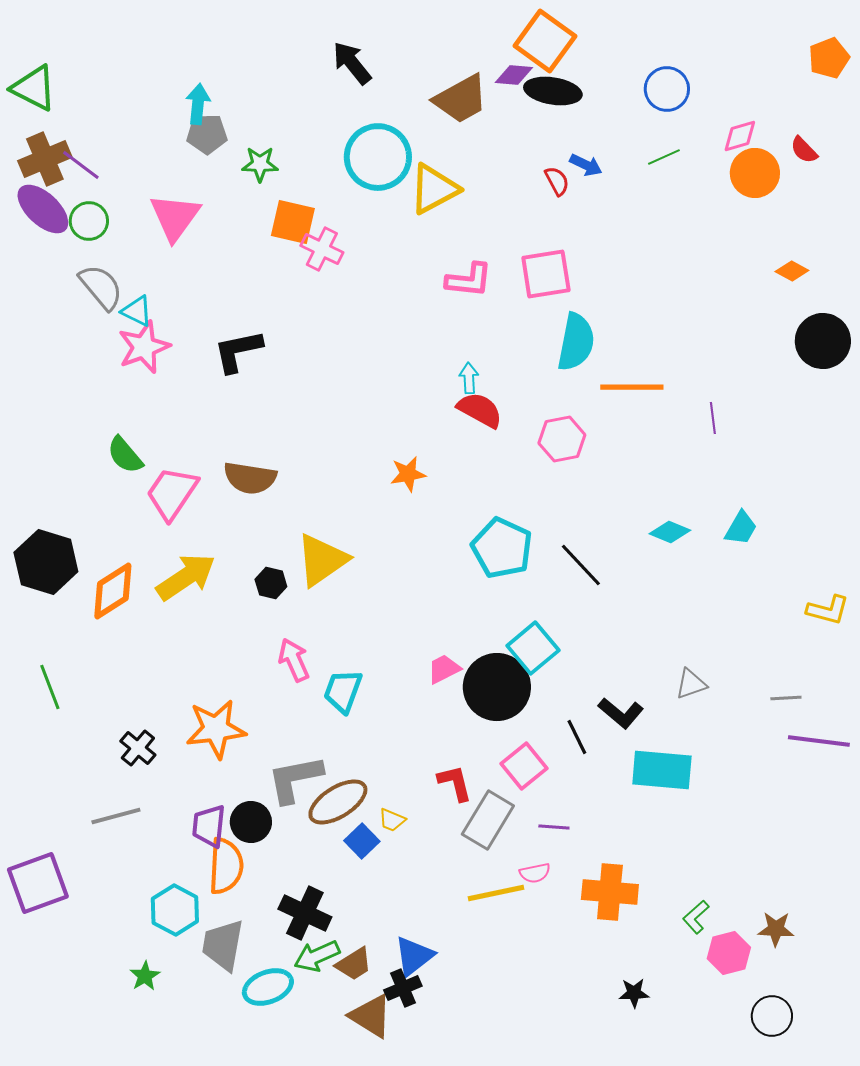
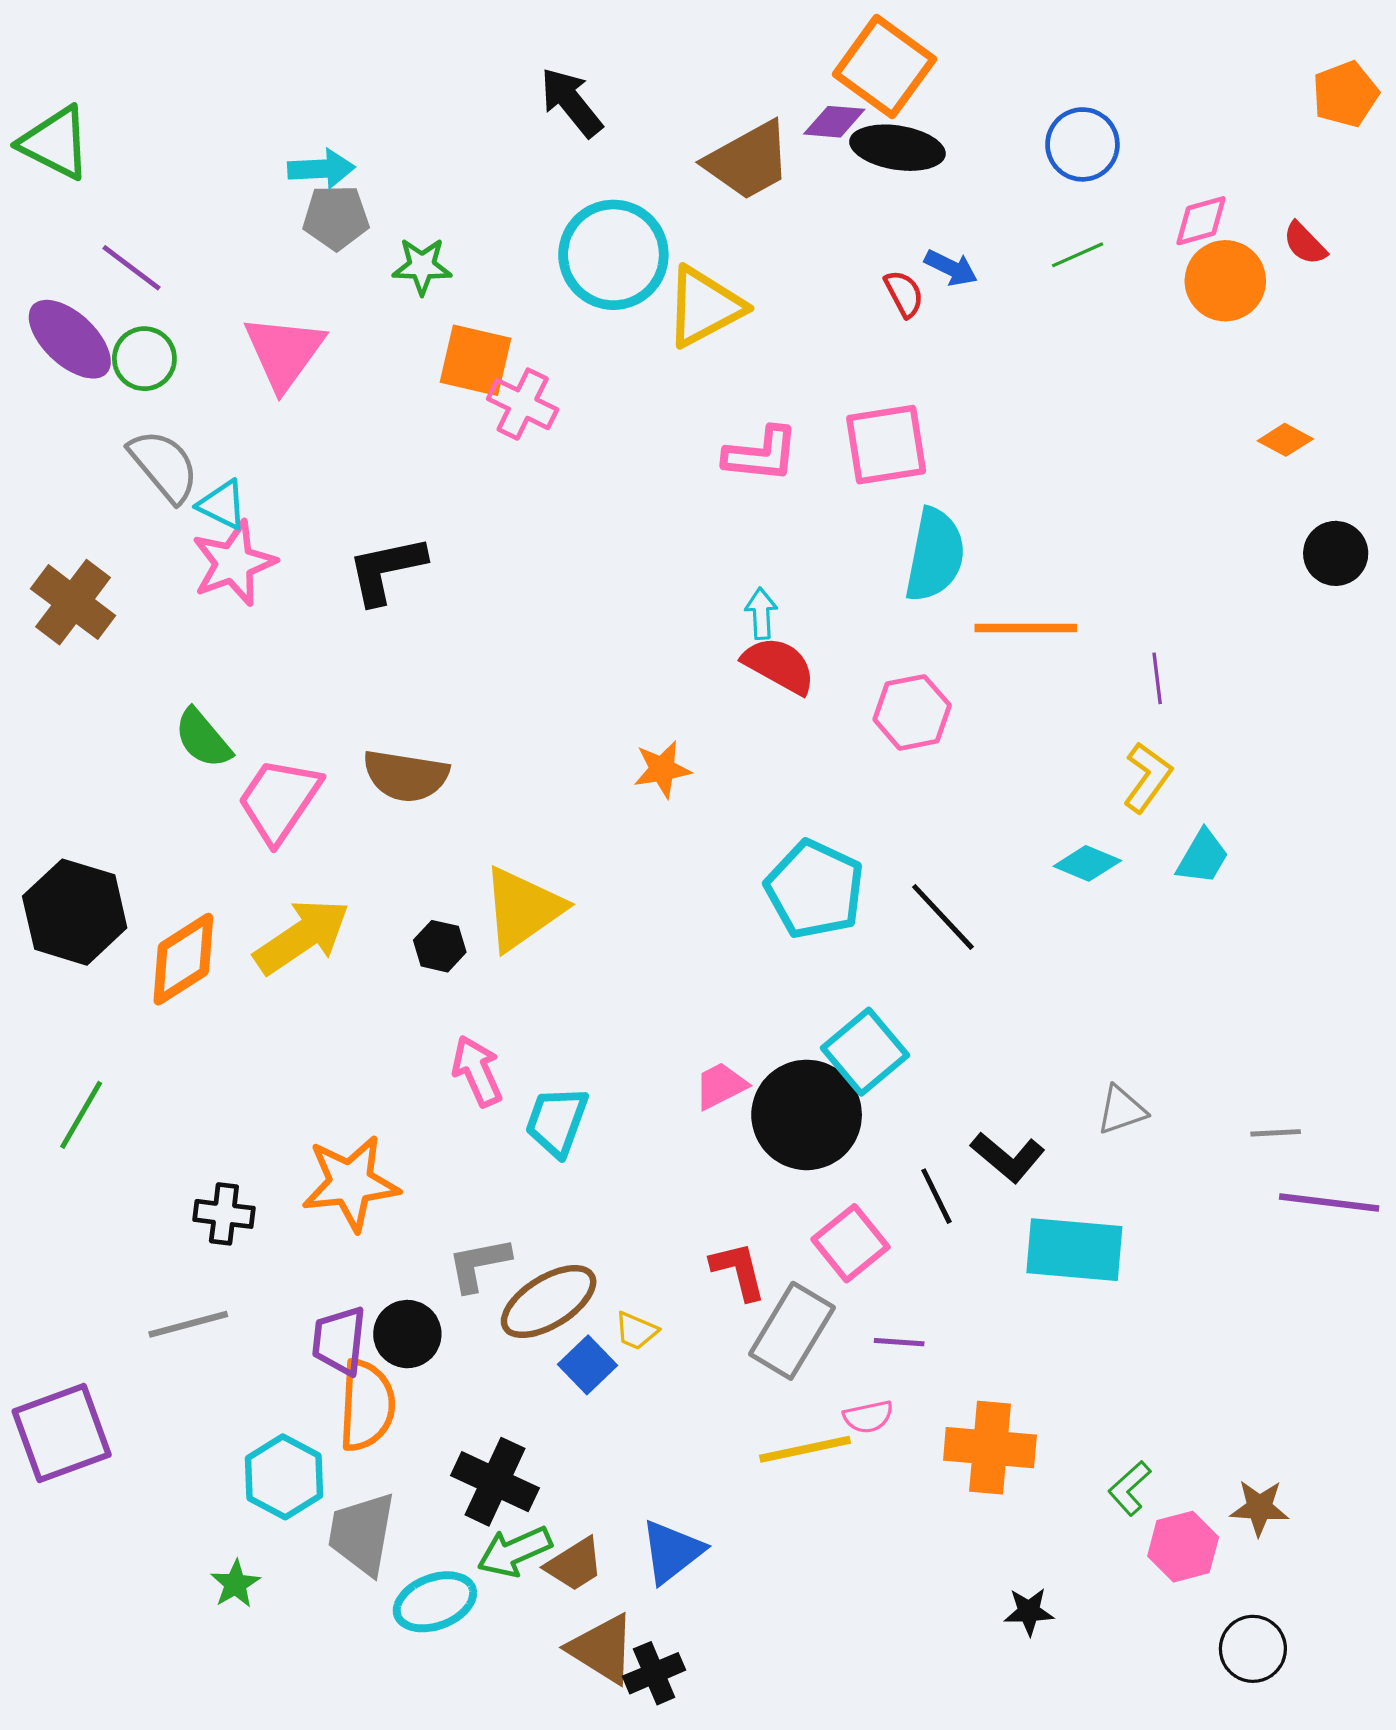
cyan arrow: (198, 104) -> (321, 169), turned 81
brown cross: (45, 159) -> (73, 602), moved, turned -30
black circle: (823, 341) -> (1336, 553), size x0.7
yellow L-shape: (828, 610) -> (1147, 777), moved, turned -69
green line: (50, 687) -> (81, 1115), turned 51
black cross: (138, 748) -> (224, 1214), turned -33
gray L-shape: (295, 779) -> (479, 1264), size x0.7
black cross: (403, 988) -> (654, 1673), moved

